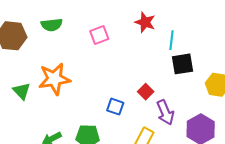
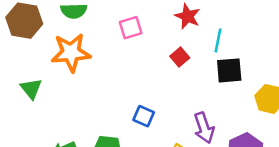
orange star: (54, 79) -> (71, 53), moved
red square: (146, 92) -> (180, 57), moved

